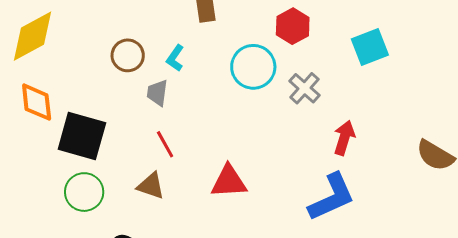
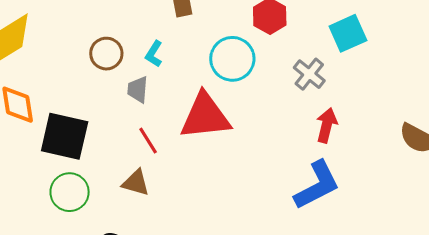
gray cross: (304, 88) -> (309, 74), moved
red triangle: (229, 182) -> (205, 116), moved, size x1.4

